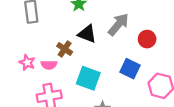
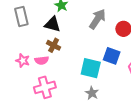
black triangle: (87, 34) -> (52, 24), moved
cyan square: (88, 78) -> (91, 68), moved

